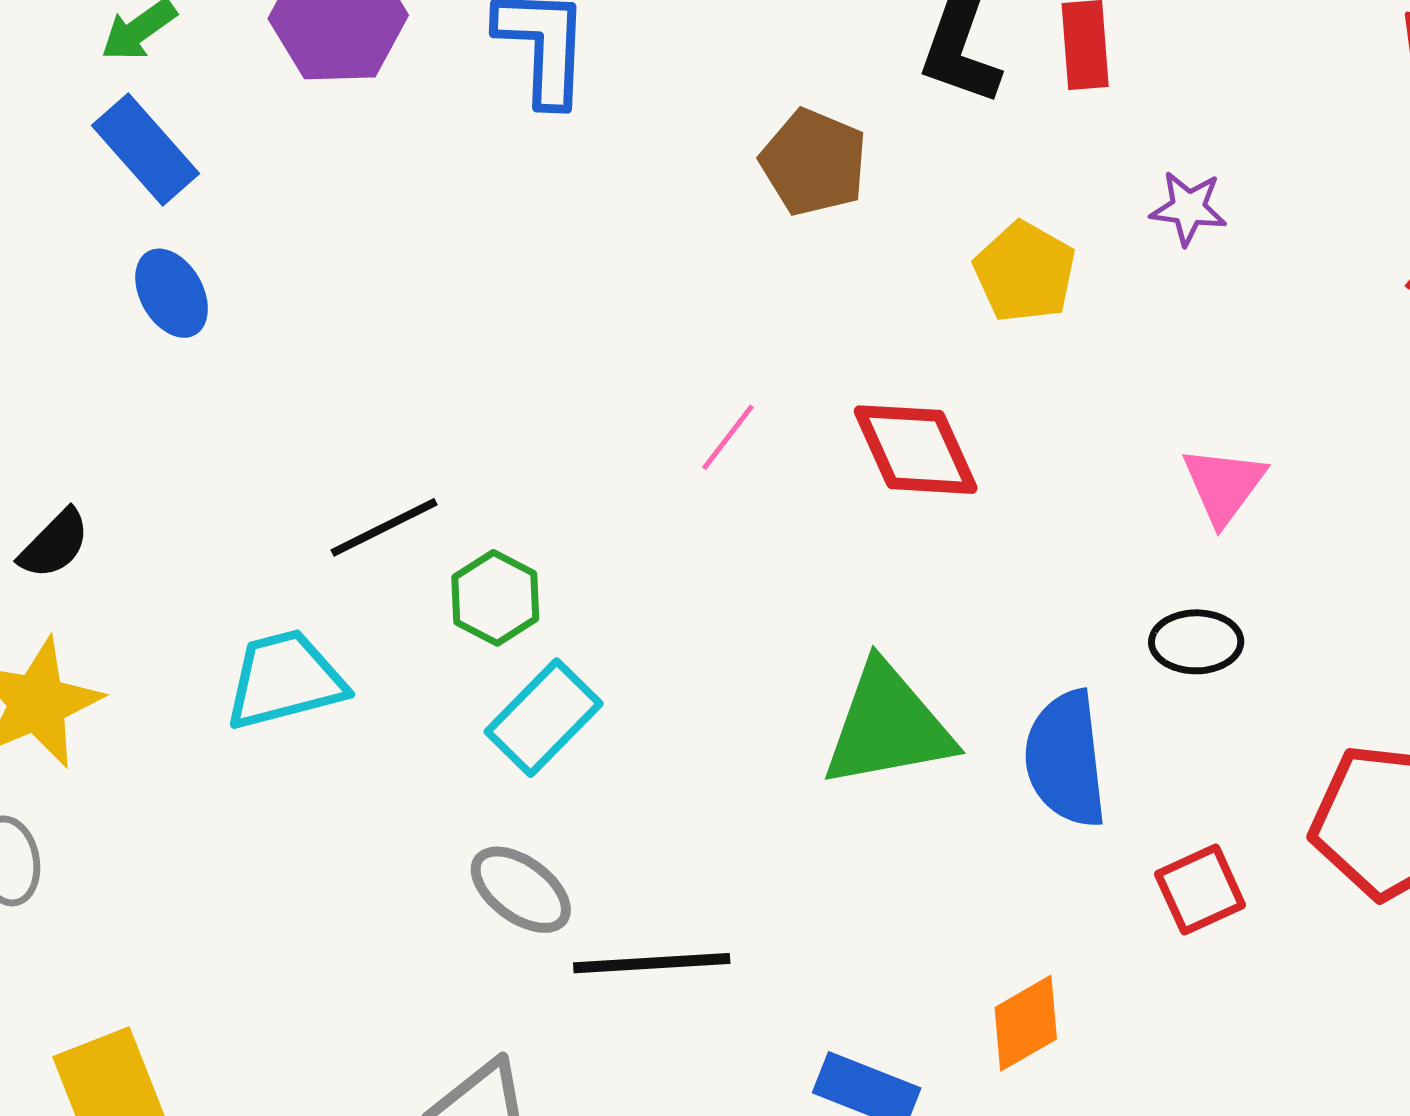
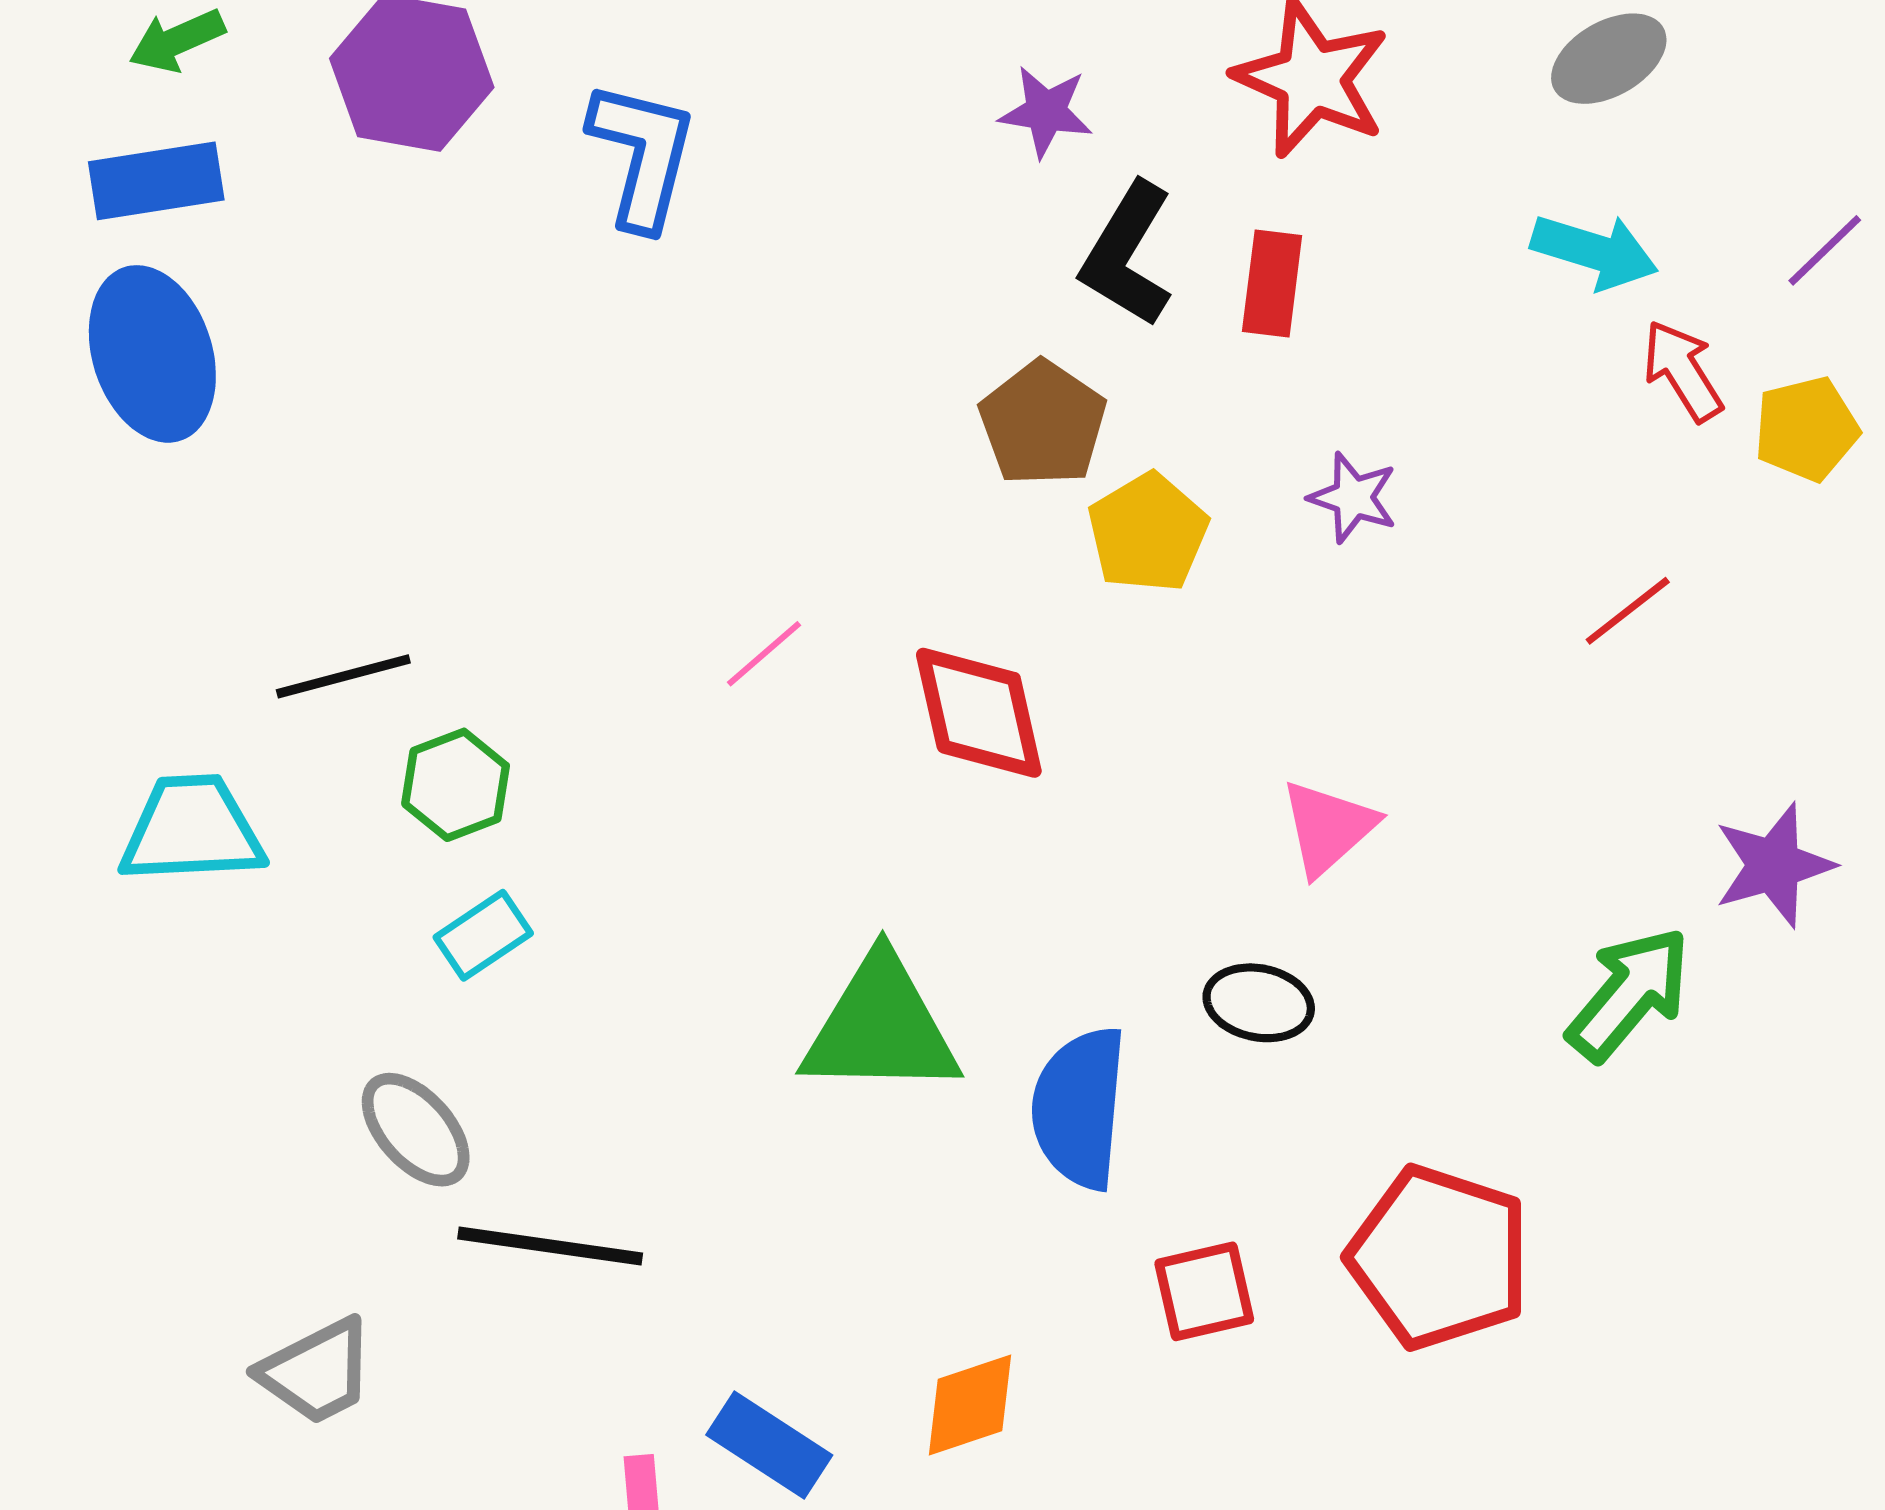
blue rectangle: (145, 150) -> (156, 181), turned -69
brown pentagon: (814, 162) -> (1043, 423), moved
blue ellipse: (172, 293) -> (152, 354), size x1.6
cyan rectangle: (544, 718) -> (483, 935), size x0.7

